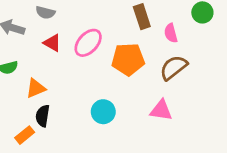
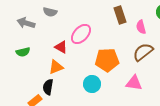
red triangle: (52, 43) -> (61, 47), moved
orange pentagon: (128, 59) -> (107, 60), moved
orange triangle: (36, 88) -> (56, 67), moved

